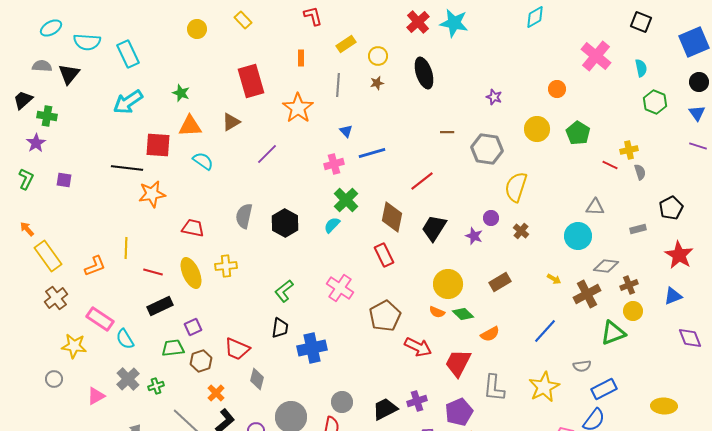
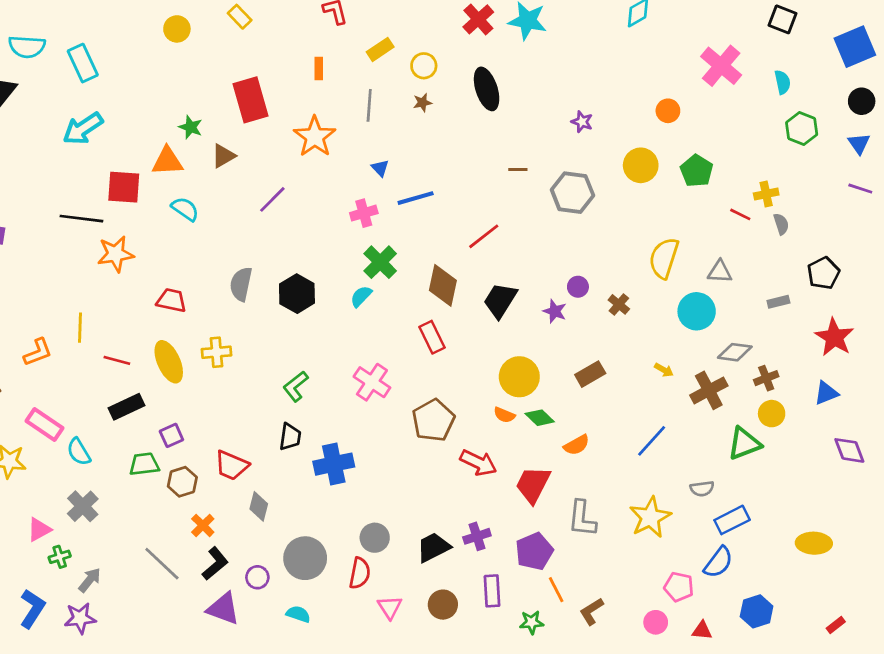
green star: (181, 93) -> (191, 127), moved
yellow semicircle: (516, 187) -> (664, 258), moved
green cross: (156, 386) -> (60, 557), moved

